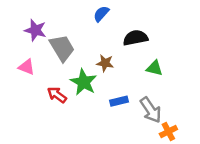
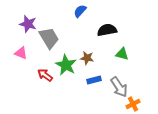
brown star: (105, 63) -> (87, 58), moved

